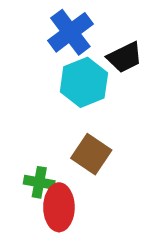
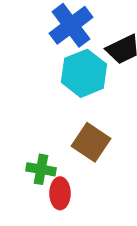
red ellipse: (59, 207) -> (60, 193), size x0.7

